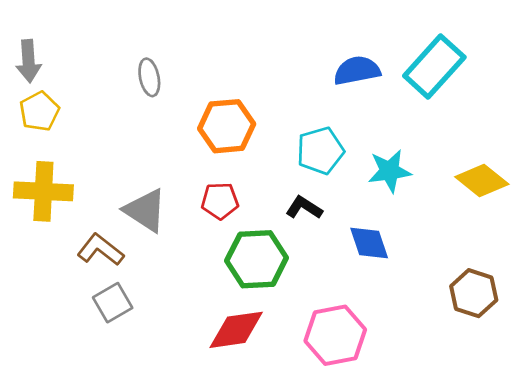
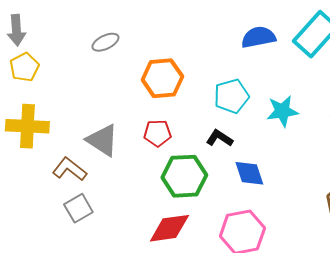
gray ellipse: (149, 77) -> (105, 42), turned 76
blue diamond: (369, 243) -> (249, 173), moved

